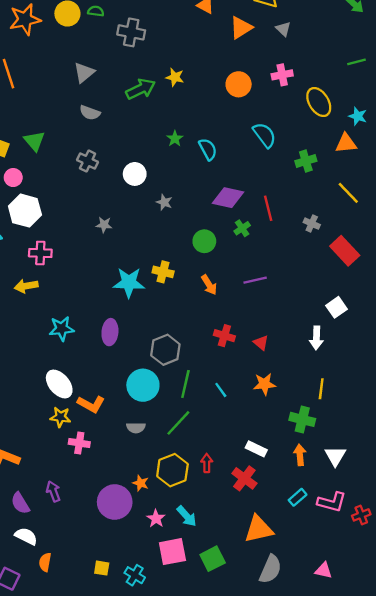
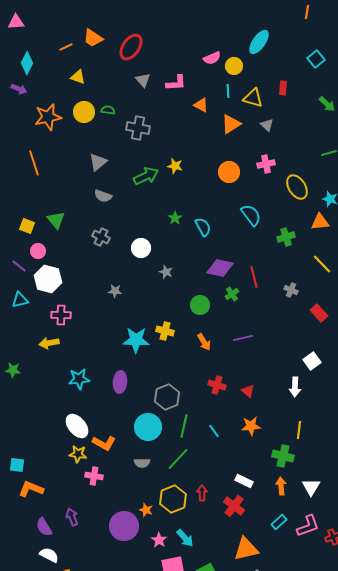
red rectangle: (345, 251) -> (319, 313), size x0.7
pink L-shape: (332, 502) -> (308, 526), turned -35

